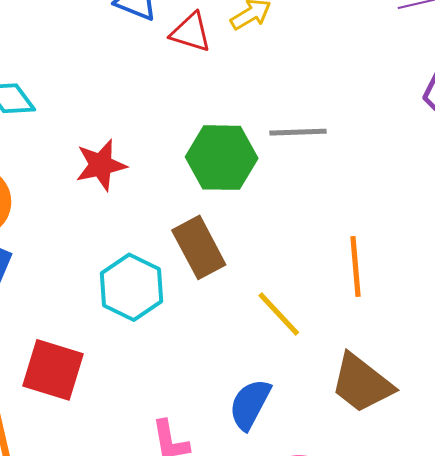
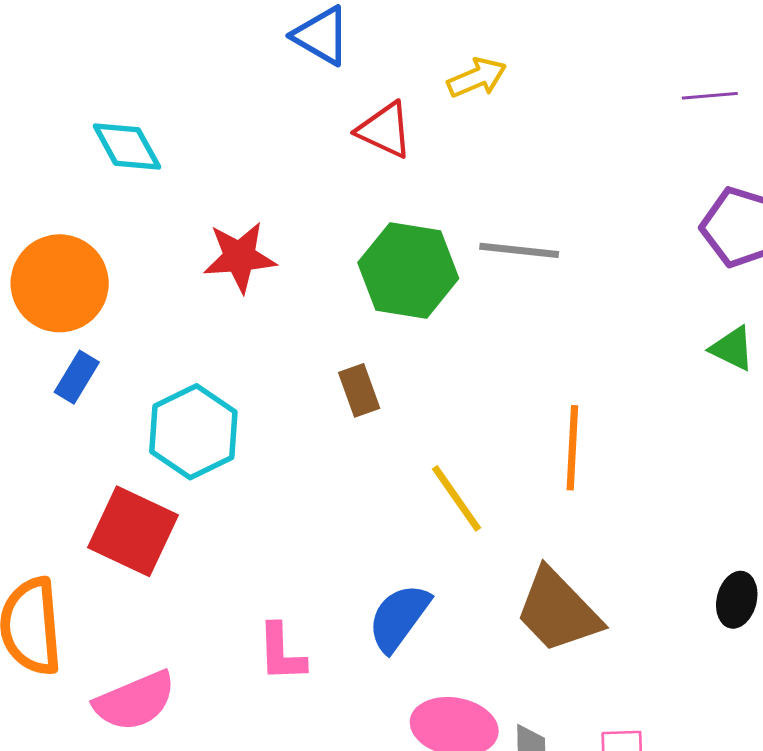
red triangle: (191, 32) -> (385, 130), moved
brown rectangle: (199, 247) -> (359, 390), size x0.6
cyan hexagon: (131, 287) -> (193, 432), moved

